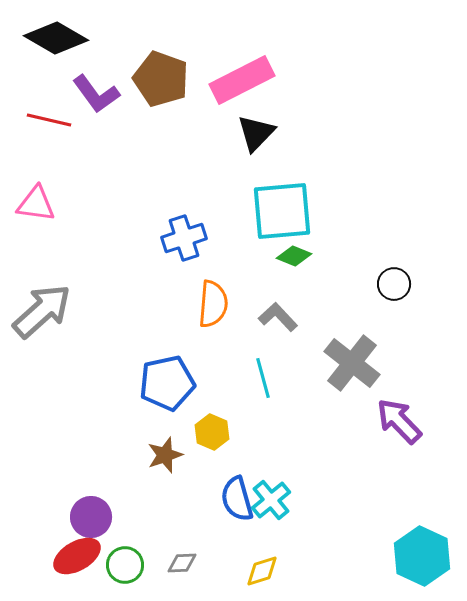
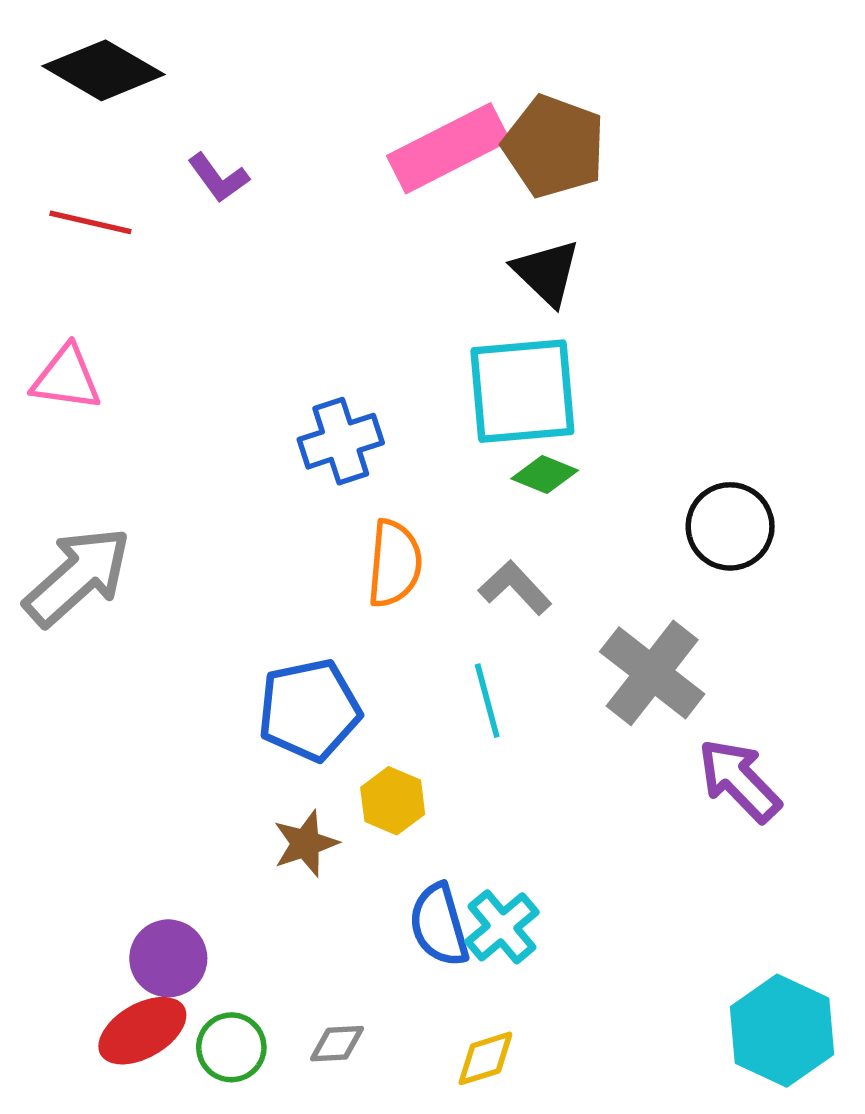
brown pentagon: (161, 79) -> (554, 146), moved
purple L-shape: (96, 94) -> (218, 178), moved, size x0.7
black triangle: (256, 133) -> (547, 272), moved, turned -30
black circle: (394, 284) -> (730, 526), size x1.4

